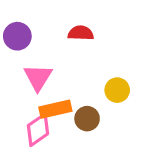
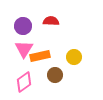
purple circle: (17, 36) -> (23, 26), moved
orange rectangle: (55, 109) -> (40, 56), moved

